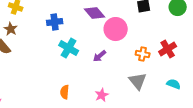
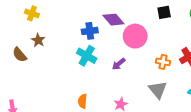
blue cross: (55, 22) -> (90, 31), moved
brown star: (11, 29) -> (38, 40), moved

